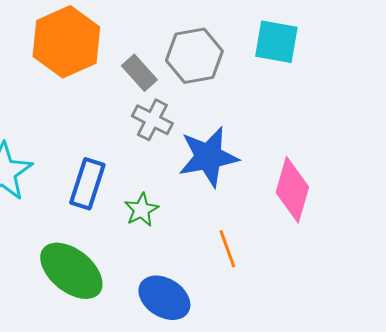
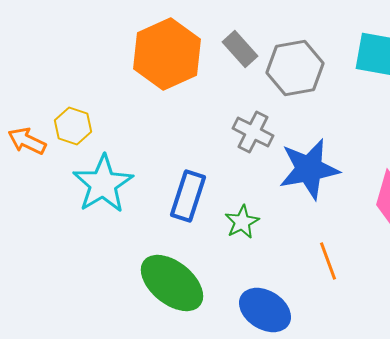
gray rectangle: (139, 73) -> (240, 49), moved

